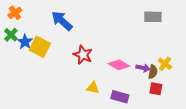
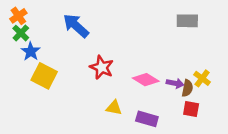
green cross: (11, 35) -> (21, 33), moved
yellow square: (40, 47) -> (44, 76), moved

